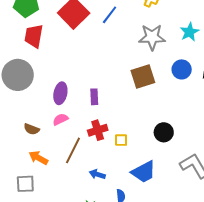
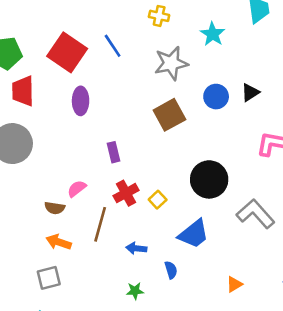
blue line: (110, 15) -> (113, 46), turned -60
cyan star: (189, 32) -> (213, 34), moved
purple ellipse: (60, 93) -> (81, 101), moved
brown semicircle: (32, 129) -> (55, 208), moved
black circle: (164, 132) -> (209, 179), size x1.5
yellow square: (121, 140) -> (158, 200), turned -32

